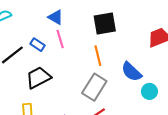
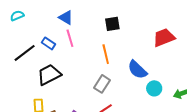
black square: (105, 24) -> (112, 24), size x0.7
gray rectangle: (94, 87) -> (102, 84), size x0.7

